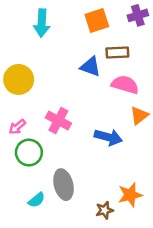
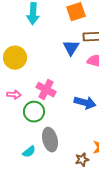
blue triangle: (90, 67) -> (71, 48), turned 42
pink arrow: (17, 127) -> (14, 95), turned -136
green circle: (29, 153) -> (34, 112), moved

